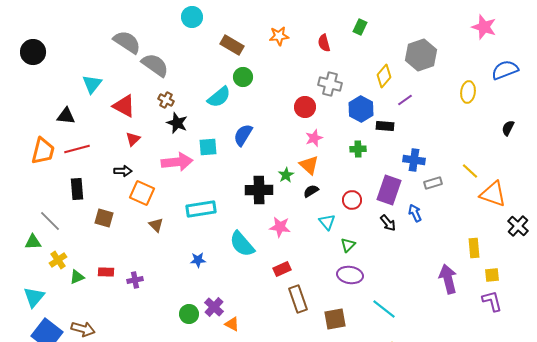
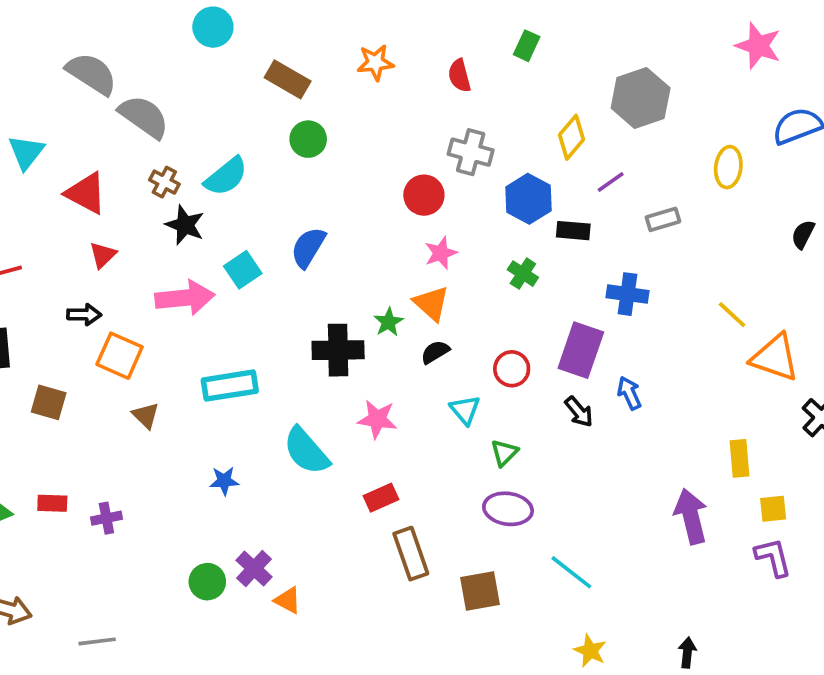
cyan semicircle: (219, 97) -> (226, 176), moved
cyan square: (208, 147) -> (243, 270), turned -30
green cross: (358, 149) -> (523, 274), turned 35
gray rectangle: (433, 183) -> (663, 219), moved

